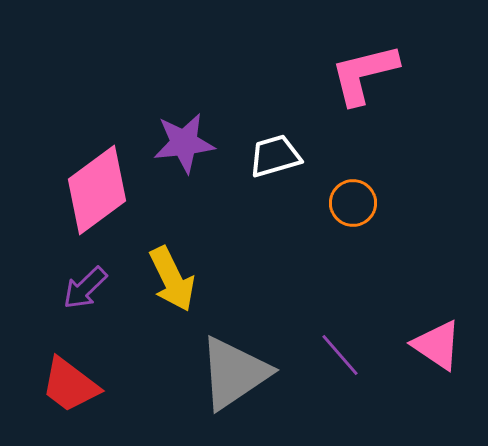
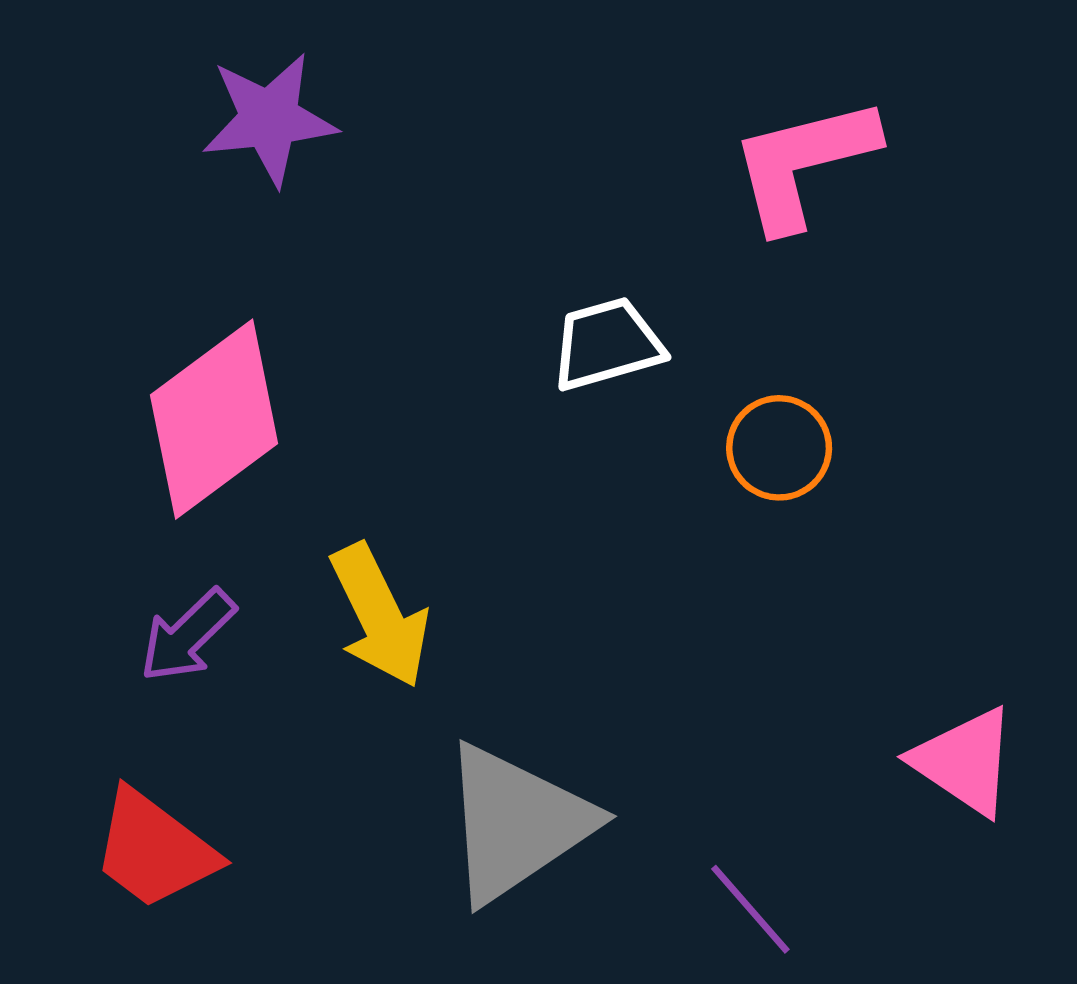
purple star: (184, 143) -> (269, 119), moved
purple line: (340, 355) -> (750, 909), moved

